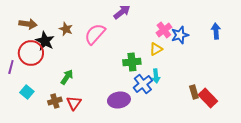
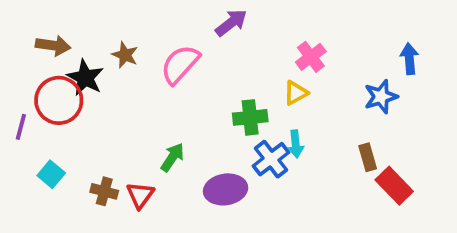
blue star: (180, 35) -> (381, 97), moved
green arrow: (67, 77) -> (172, 157), moved
brown rectangle: (194, 92) -> (368, 157), moved
brown cross: (55, 101) -> (104, 191), turned 32

